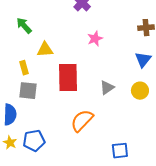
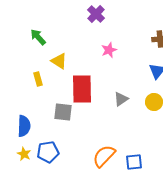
yellow triangle: (45, 50) -> (59, 61), turned 36
gray square: (28, 91) -> (63, 112), moved
orange semicircle: (82, 121) -> (104, 156), moved

